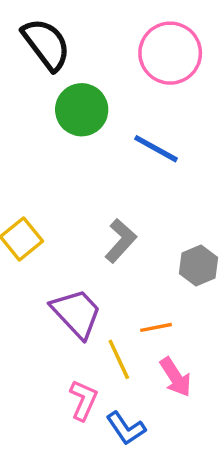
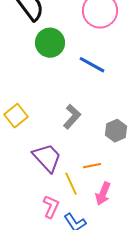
pink arrow: (175, 377) -> (103, 194), turned 55

